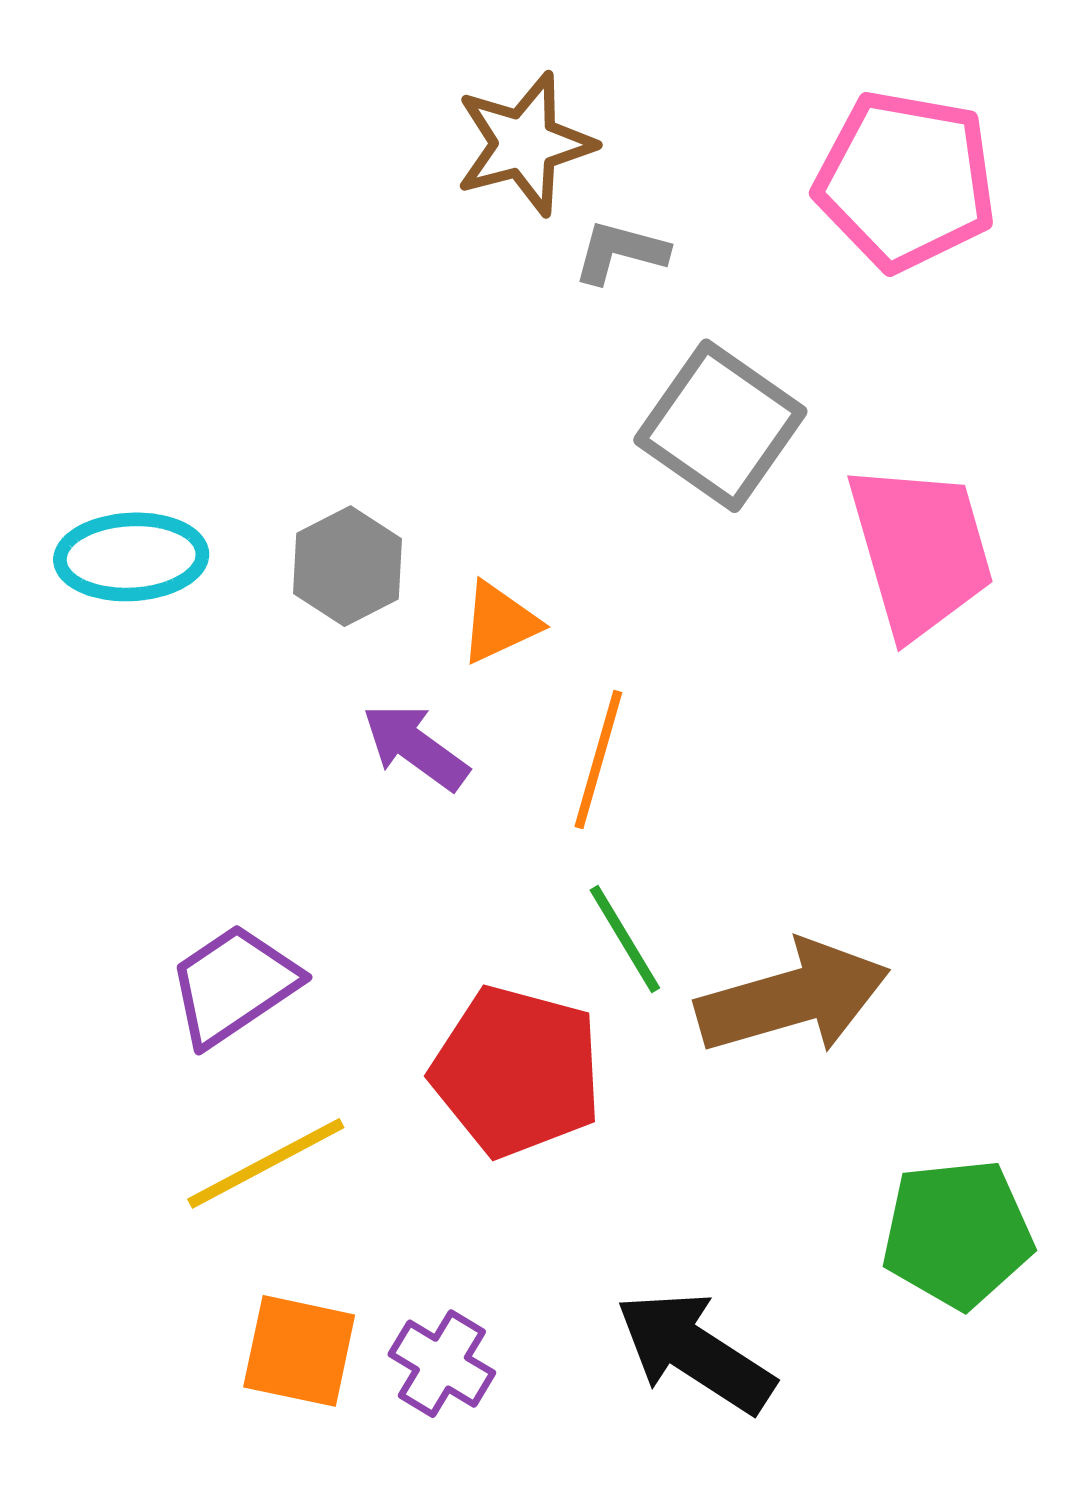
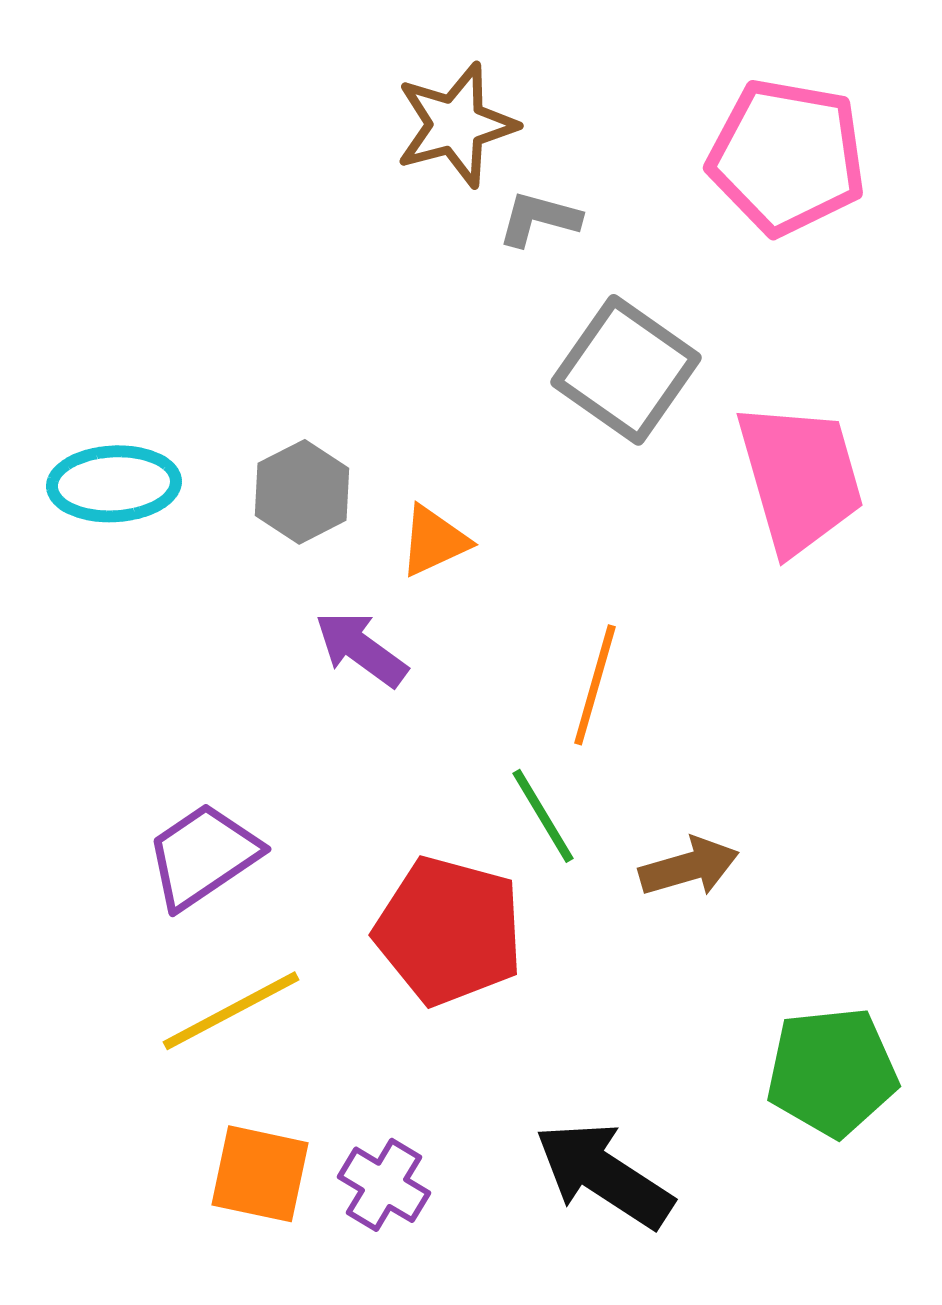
orange line: (598, 759) -> (595, 685), moved
brown arrow: (793, 998) -> (689, 867), size x0.6

